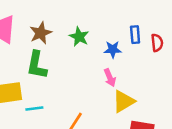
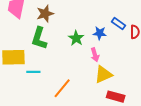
blue rectangle: (135, 35) -> (118, 24), turned -56
green star: (79, 37) -> (76, 38), moved

